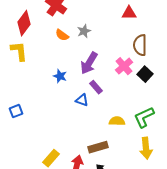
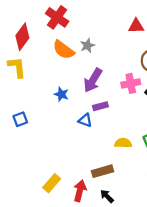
orange semicircle: (62, 35) -> (64, 50), size x1.5
pink cross: (124, 66) -> (131, 83), turned 30
purple rectangle: (96, 87) -> (100, 106), turned -64
blue square: (16, 111) -> (20, 119), moved

